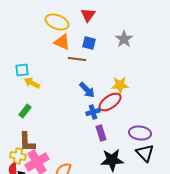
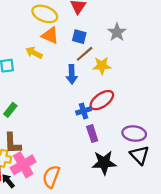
brown line: (77, 59) -> (85, 54), moved, turned -48
yellow arrow: (32, 83) -> (34, 53), moved
yellow star: (120, 85) -> (102, 66), moved
blue arrow: (87, 90) -> (72, 74), moved, turned 42

